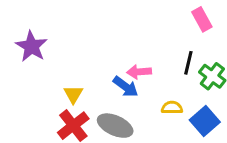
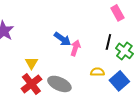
pink arrow: (139, 72) -> (75, 48), turned 112
blue arrow: (126, 87) -> (62, 39), moved

